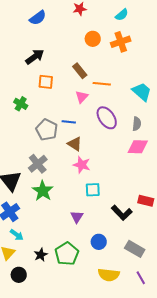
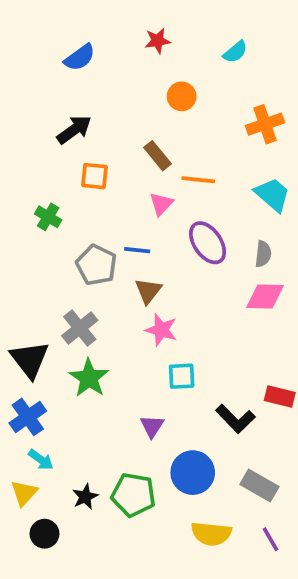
orange cross: (121, 42) -> (265, 124), moved
brown triangle: (75, 144) -> (148, 291), turned 35
blue circle: (99, 242) -> (193, 473), size x1.5
green pentagon: (67, 254) -> (133, 495), turned -30

